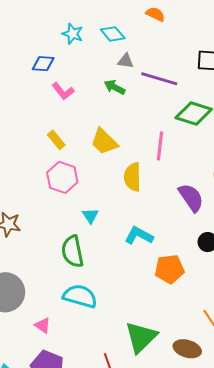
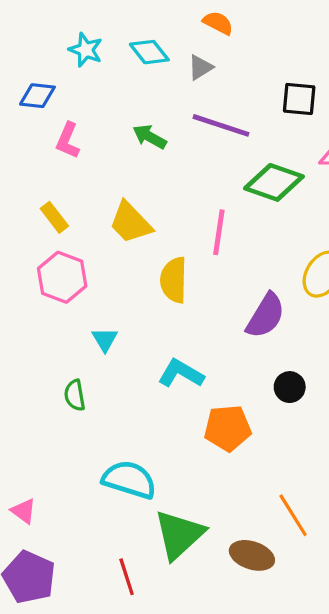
gray triangle: (126, 61) -> (200, 67), moved, turned -42
pink L-shape: (63, 91) -> (68, 140), turned 60
purple semicircle: (191, 198) -> (266, 316), turned 64
green semicircle: (72, 251) -> (75, 395), size x0.6
cyan semicircle: (80, 296) -> (129, 480), moved

